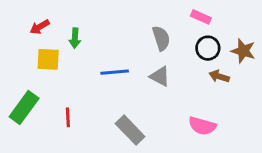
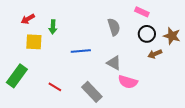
gray triangle: (160, 76) -> (114, 63), moved
brown arrow: (219, 76) -> (155, 54), turned -40
red line: (68, 117) -> (55, 87), moved, turned -56
pink semicircle: (202, 126) -> (128, 82), moved

